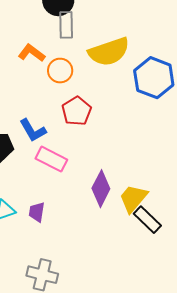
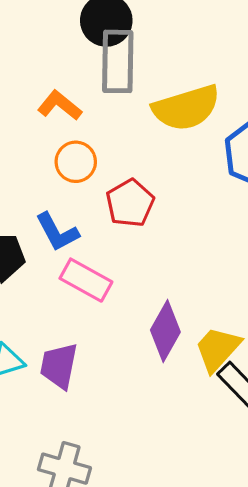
gray rectangle: (66, 25) -> (118, 61), size x1.4
orange circle: (60, 71) -> (76, 162), moved
purple trapezoid: (37, 212) -> (59, 366), size x1.4

